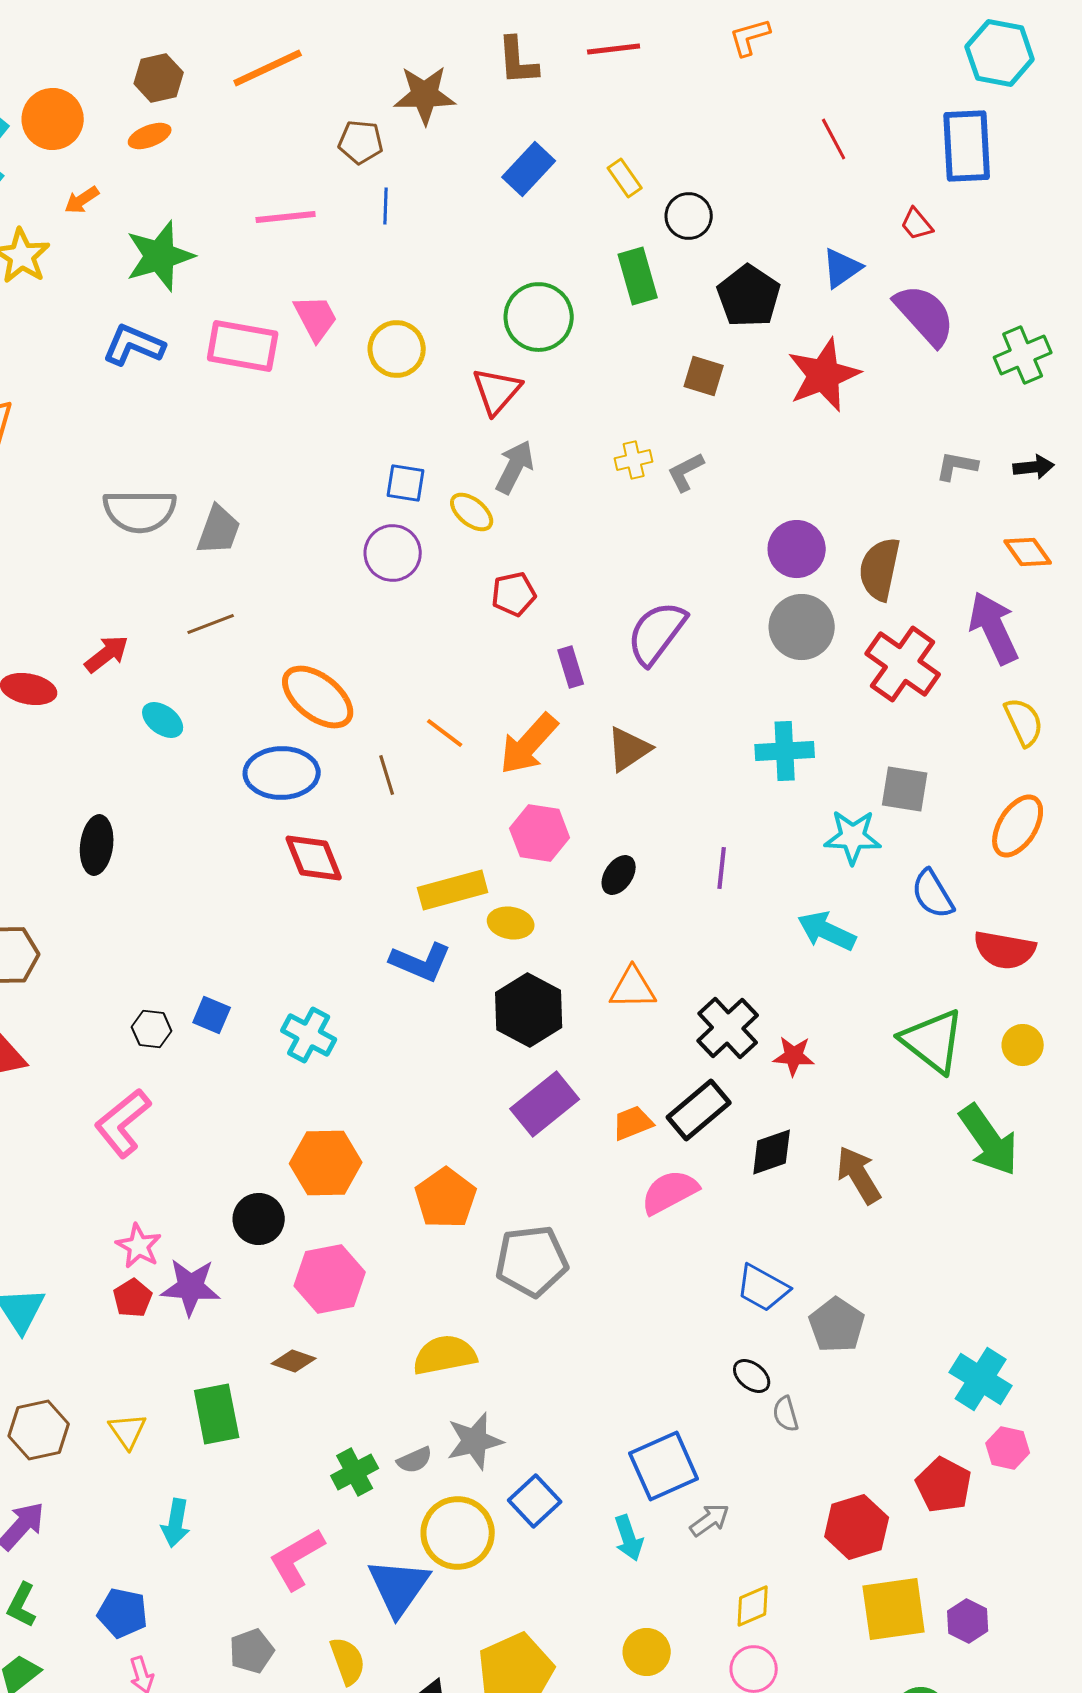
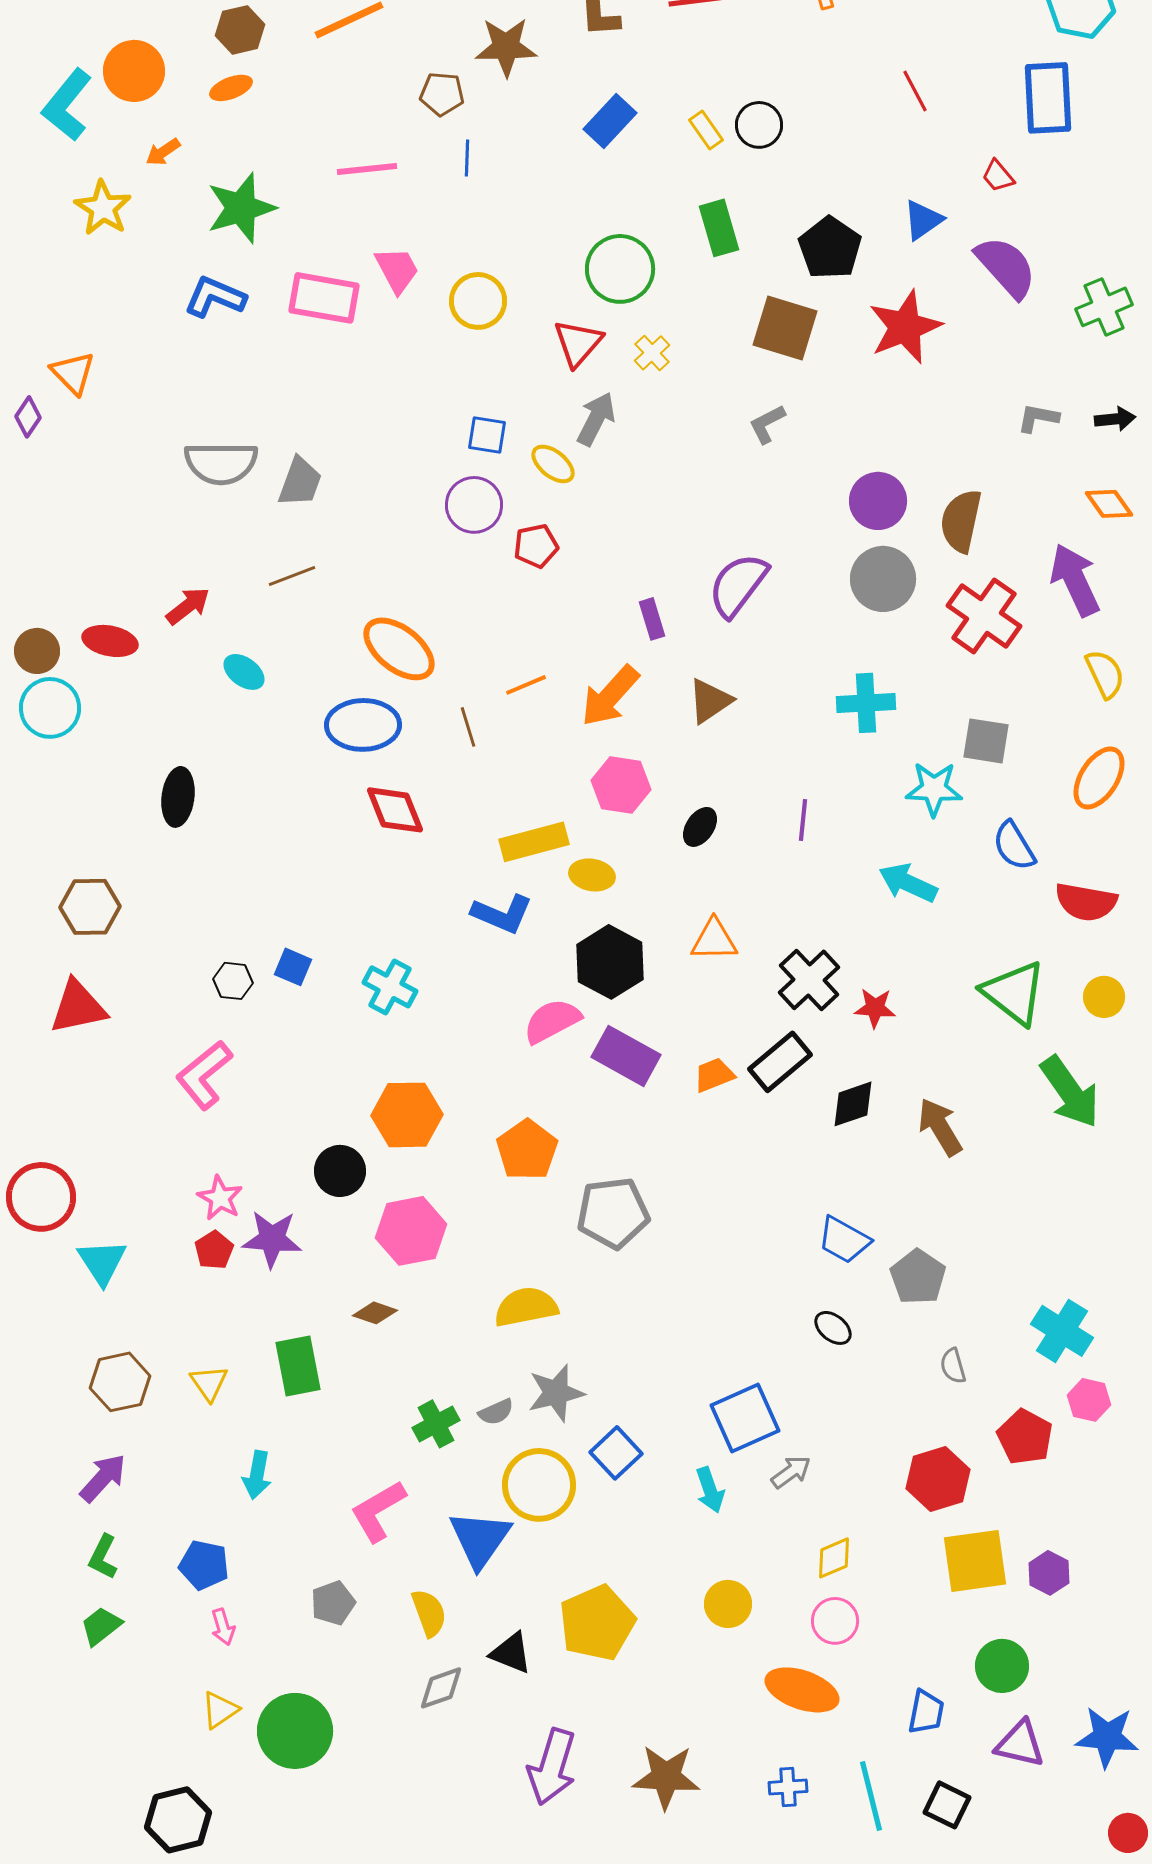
black circle: (689, 216) -> (759, 125), moved
brown square: (704, 376) -> (785, 328), size x1.6
yellow cross: (634, 460) -> (652, 353), moved, turned -30
red pentagon: (514, 594) -> (536, 546), moved
orange line: (445, 733) -> (526, 685), turned -60
purple rectangle: (545, 1104) -> (626, 1056), turned 68
pink semicircle: (670, 1192) -> (552, 1021), moved
gray semicircle: (786, 1414) -> (953, 1366), moved

